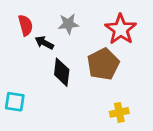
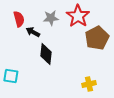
red star: (121, 29) -> (78, 16), moved
brown pentagon: (103, 64) -> (97, 38), moved

